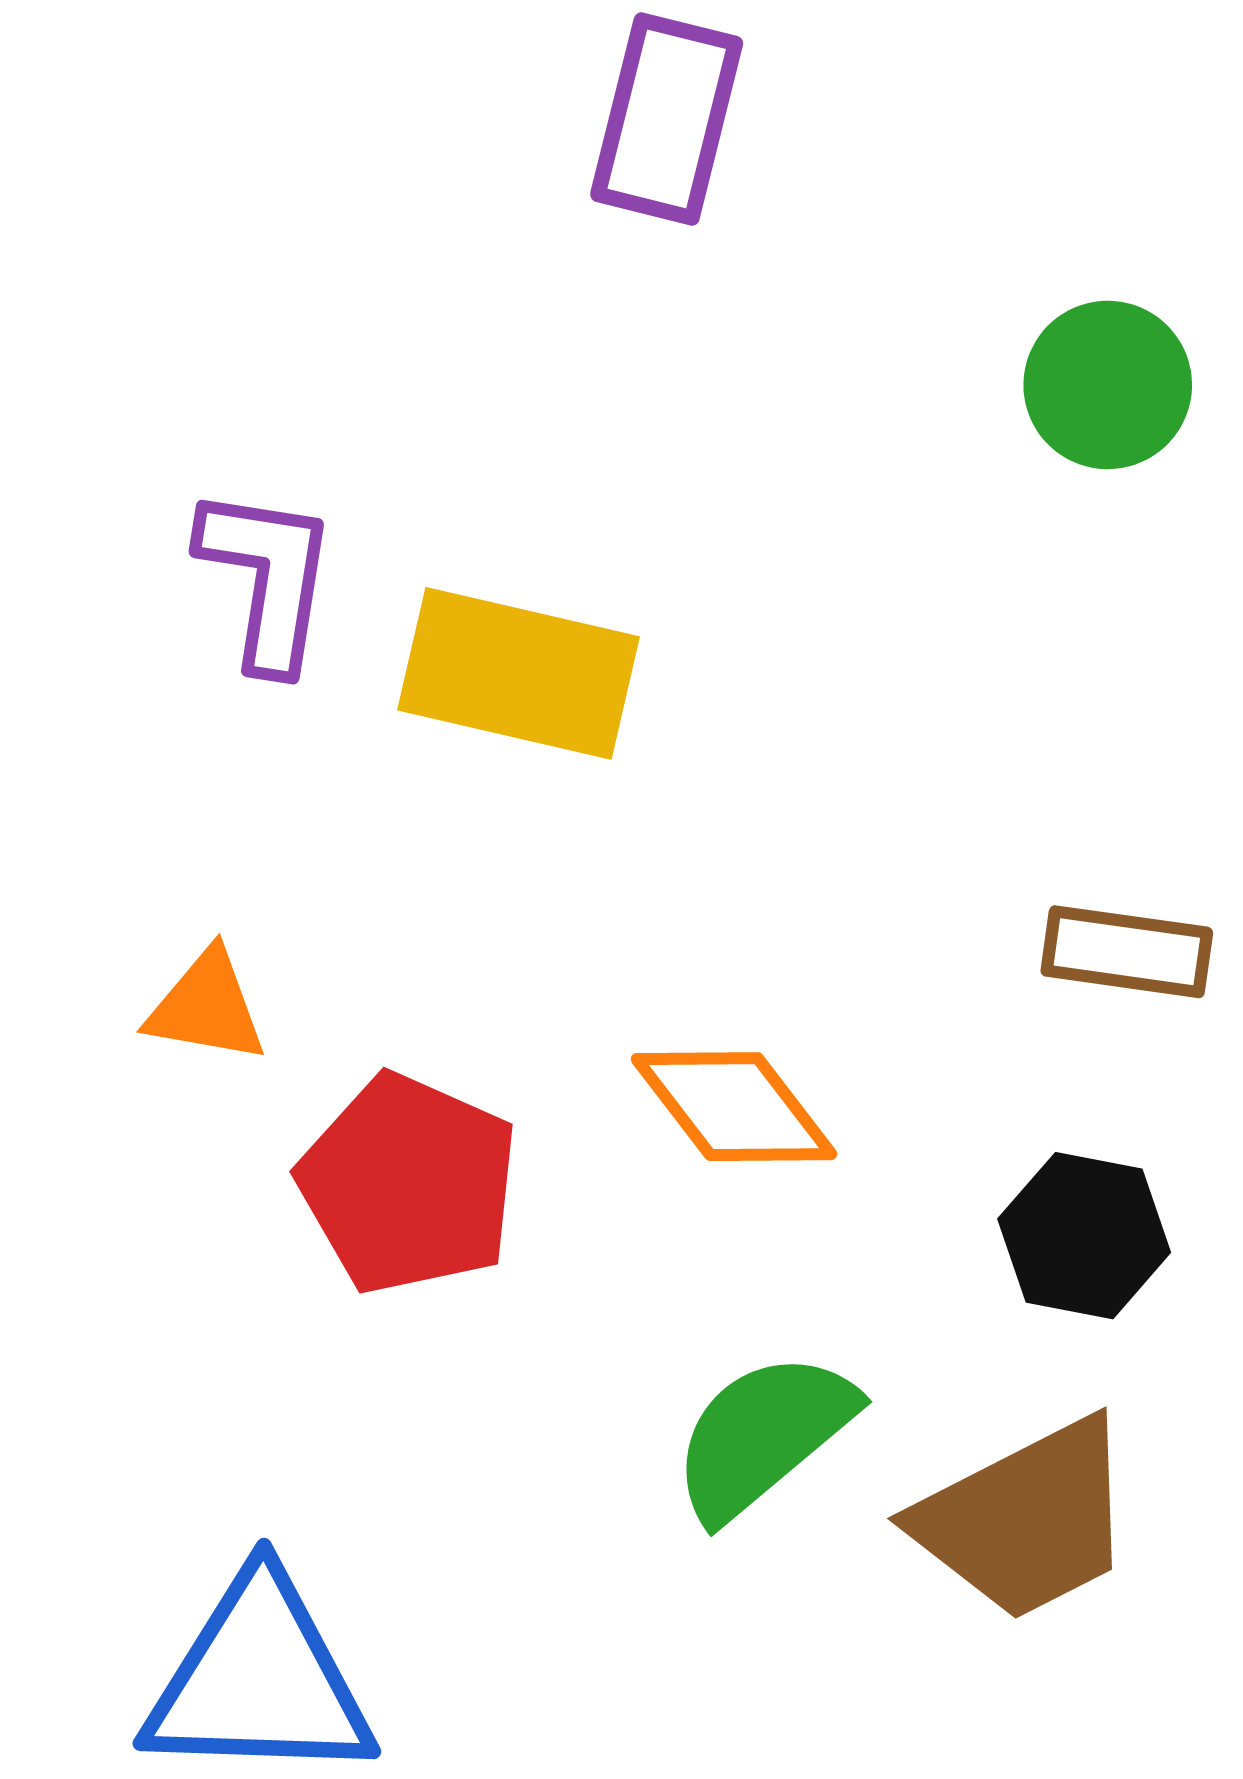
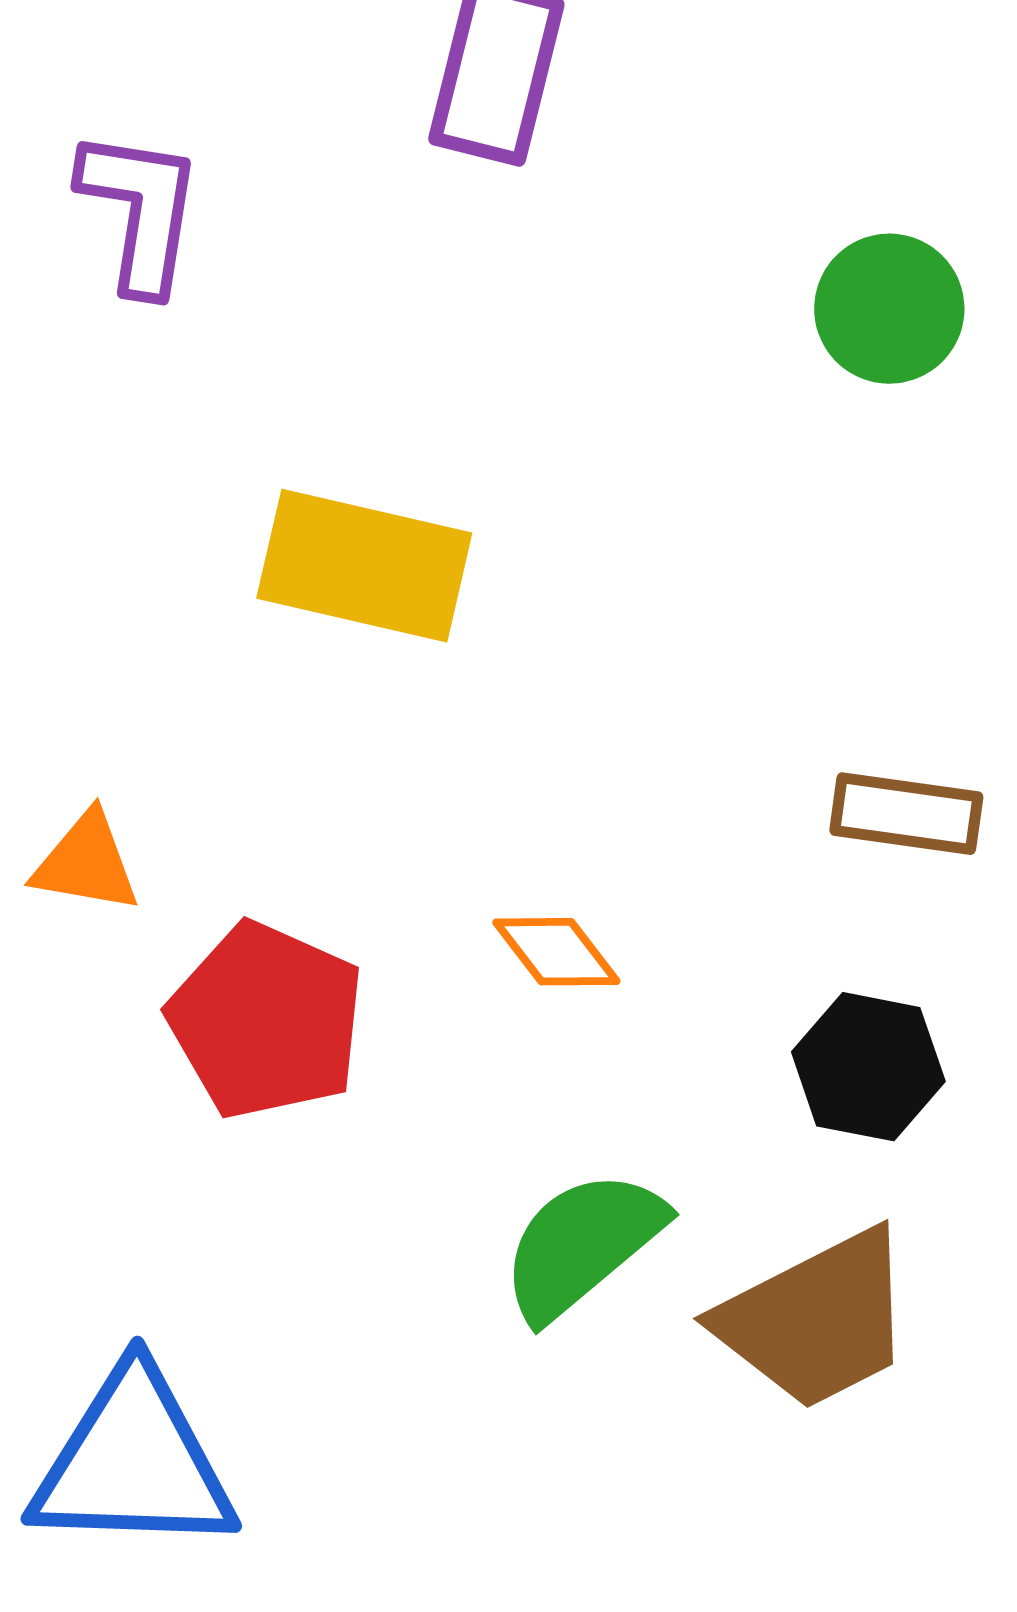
purple L-shape: (267, 578) -> (140, 211), moved
orange diamond: (734, 1107) -> (556, 952), size x0.7

